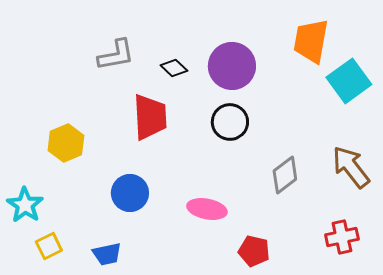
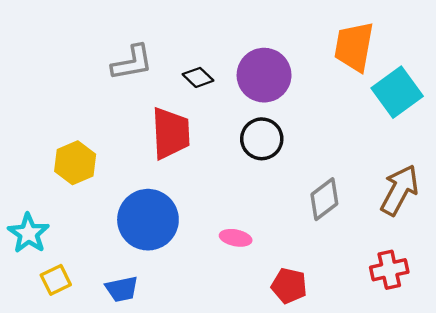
brown arrow: (351, 167) -> (399, 190), turned 66
blue circle: (130, 193) -> (148, 220), size x1.4
pink ellipse: (207, 209) -> (236, 238), size x0.7

